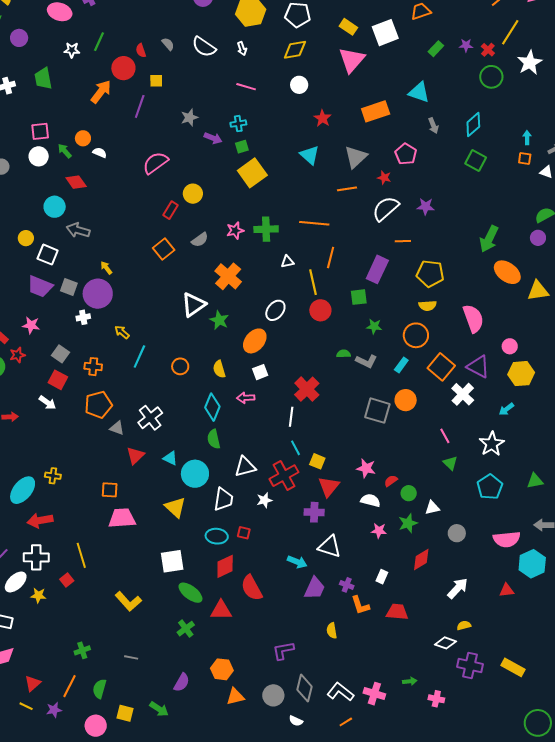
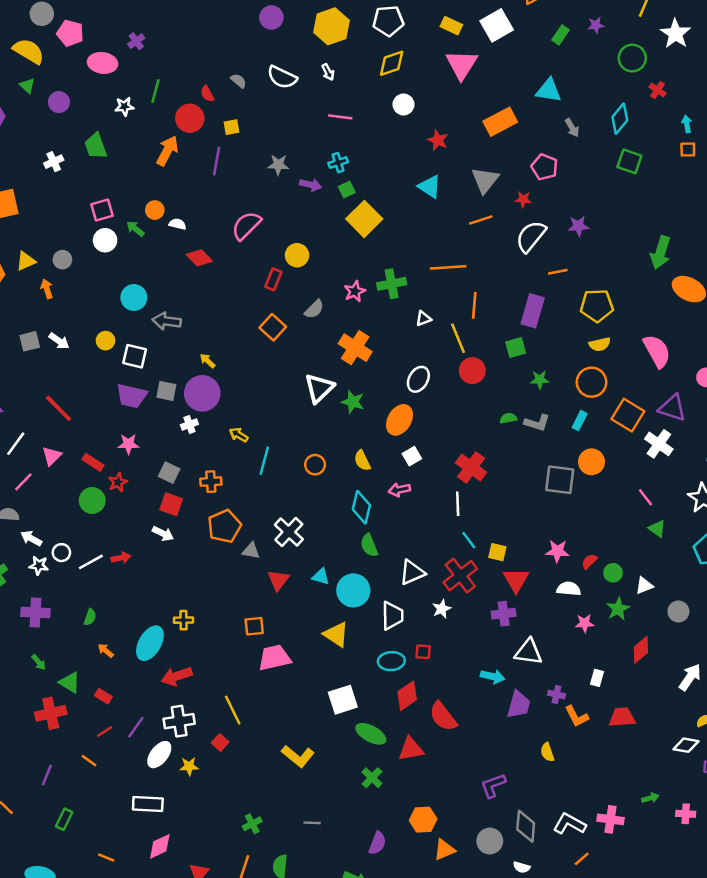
red cross: (488, 50) -> (658, 90), moved
gray star: (189, 118) -> (278, 165), turned 30
red diamond: (76, 182) -> (199, 258), moved

